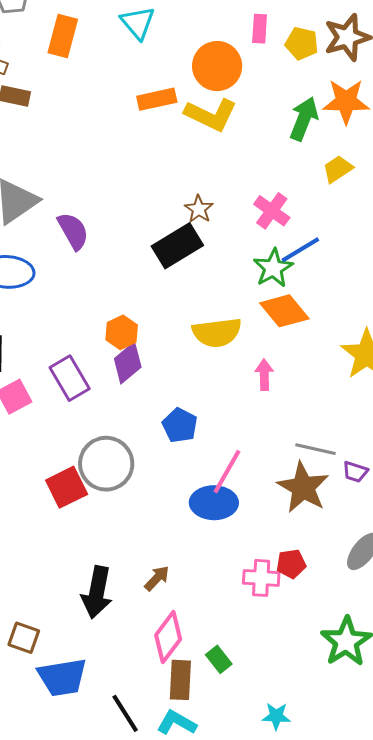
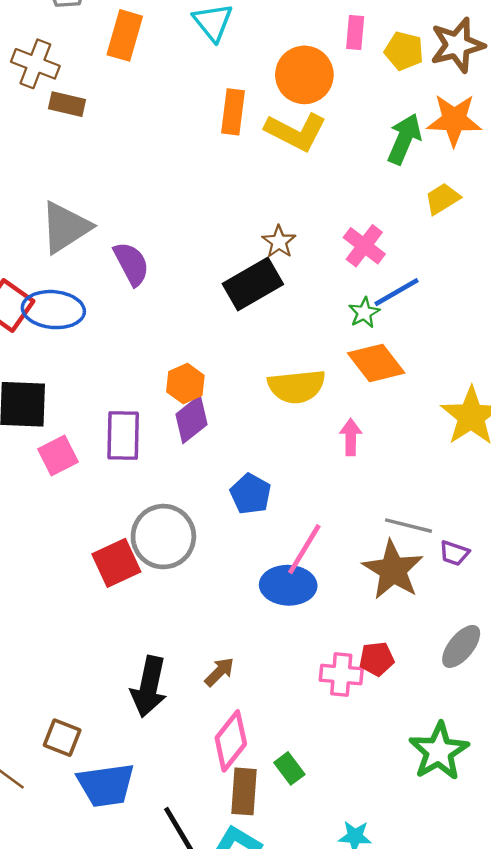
orange rectangle: (157, 99) -> (233, 112), turned -72
green star: (273, 268) -> (364, 313), size x0.7
purple rectangle: (70, 378) -> (123, 436), turned 30

